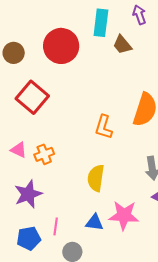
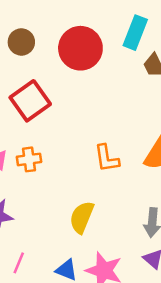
orange L-shape: (104, 127) -> (107, 158), turned -40
orange cross: (44, 154) -> (29, 159), moved

